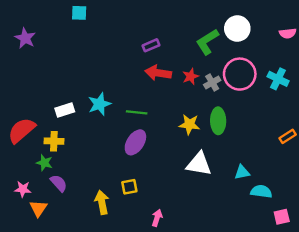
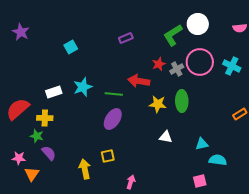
cyan square: (79, 13) -> (71, 47), moved, turned -32
red arrow: (158, 73) -> (139, 81), moved
white triangle: (199, 164) -> (166, 137), size x0.6
pink square: (282, 217) -> (200, 181), moved

